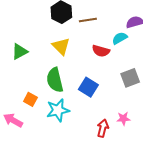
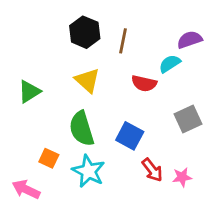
brown line: (88, 20) -> (123, 41), turned -66
cyan star: (58, 110) -> (88, 171), turned -30
red arrow: (103, 128) -> (152, 170), moved, turned 132

